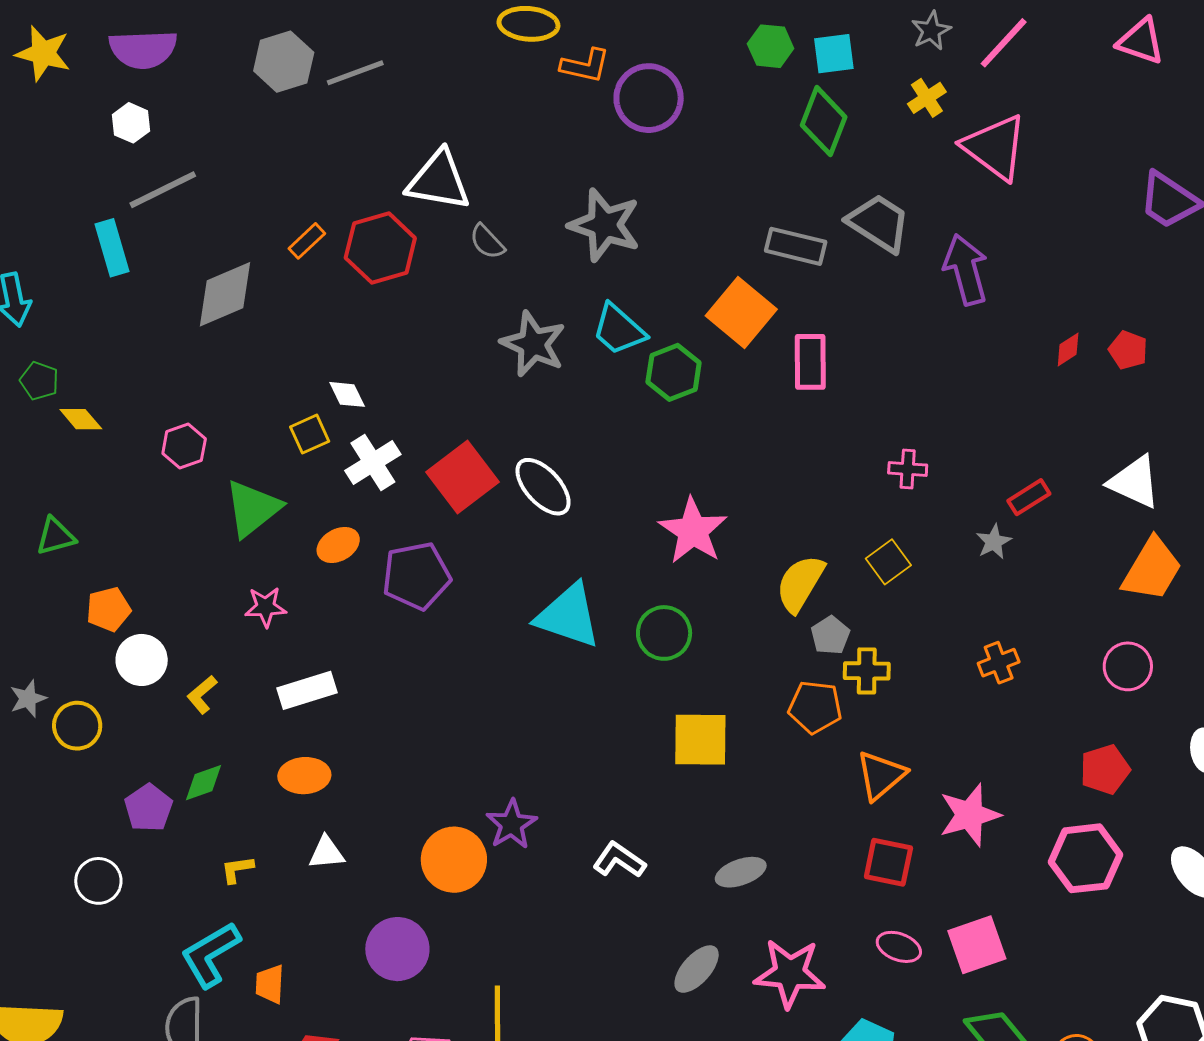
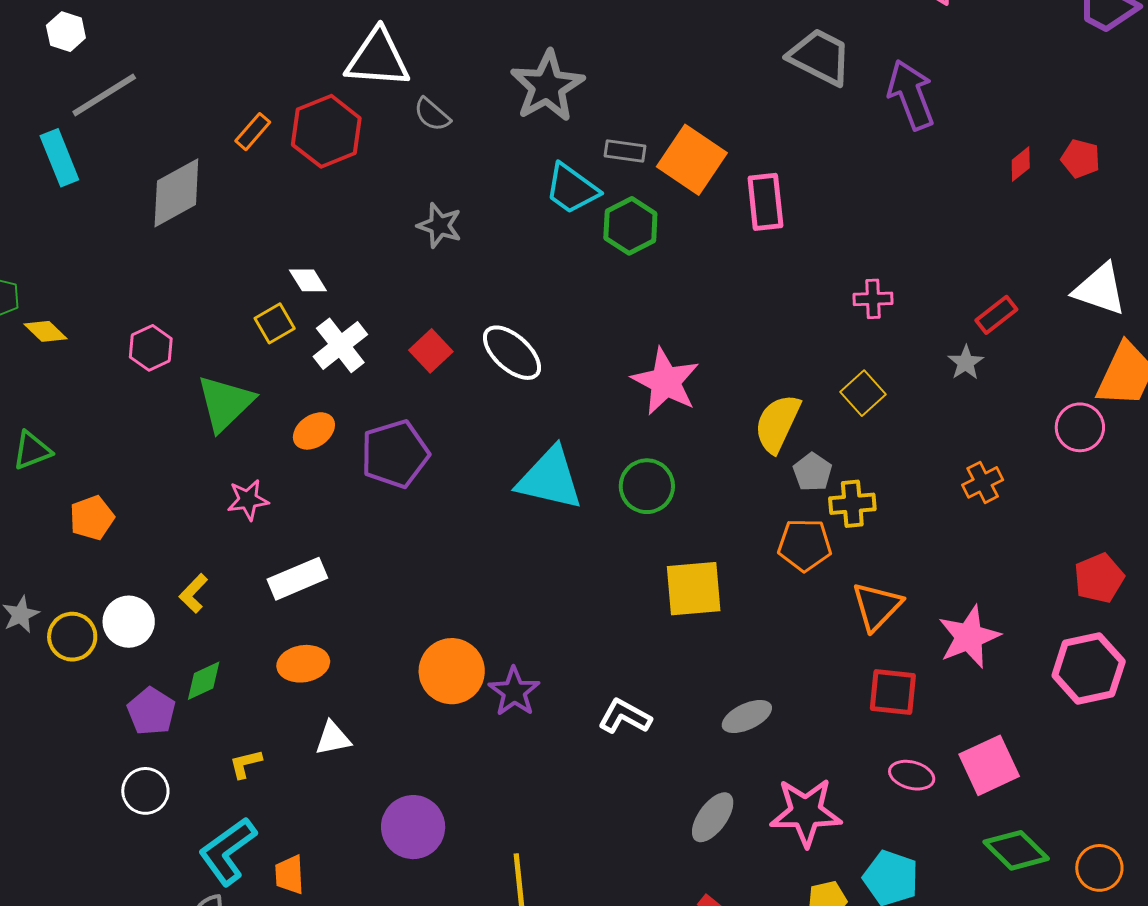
gray star: (605, 225) -> (547, 86), turned 30
gray rectangle: (796, 246) -> (625, 151), moved, size x0.7
gray star: (533, 344) -> (440, 225), moved, size x0.7
red square: (463, 477) -> (431, 351), size x0.6
white circle: (142, 660) -> (129, 622), moved
pink circle: (1128, 666) -> (1080, 427), moved
orange circle: (454, 860) -> (452, 671), moved
white circle: (98, 881) -> (145, 791), moved

